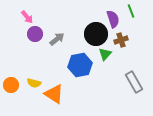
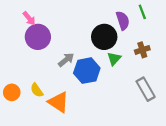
purple circle: (35, 34) -> (38, 37), size x1.5
gray arrow: (57, 39) -> (66, 60), moved
brown cross: (121, 40) -> (142, 50), moved
yellow semicircle: (34, 83) -> (37, 90), turned 40

